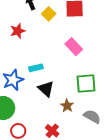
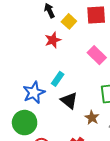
red star: (18, 31) -> (53, 40), moved
cyan rectangle: (36, 68) -> (58, 79), turned -40

